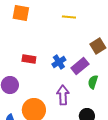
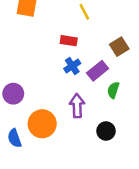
yellow line: (69, 17) -> (84, 12), turned 56
red rectangle: (29, 59) -> (69, 41), moved

